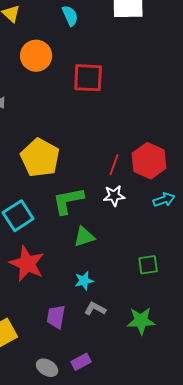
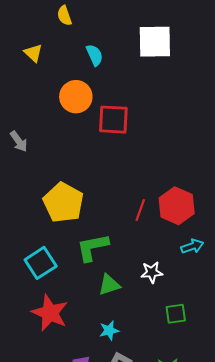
orange circle: (36, 56) -> (76, 97), moved
white star: (114, 196) -> (152, 272), moved

